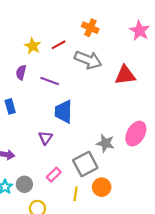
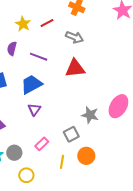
gray arrow: (88, 60) -> (74, 37), size x0.7
red triangle: (125, 75) -> (75, 68), moved
blue trapezoid: (64, 112) -> (31, 84), moved, turned 60
gray square: (85, 164) -> (71, 134), size x0.7

